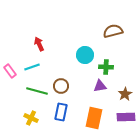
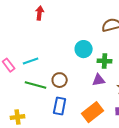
red arrow: (39, 44) -> (40, 13), moved, turned 32
yellow cross: (31, 118) -> (18, 117), moved, turned -32
orange rectangle: (94, 118) -> (93, 112), turned 40

